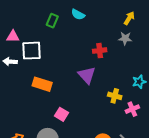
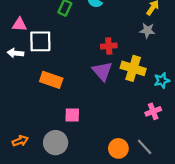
red cross: (100, 51) -> (109, 46), moved
yellow cross: (115, 96) -> (133, 68), moved, size x1.5
pink square: (62, 114) -> (72, 115), turned -32

